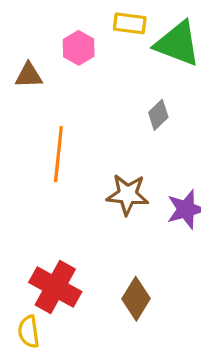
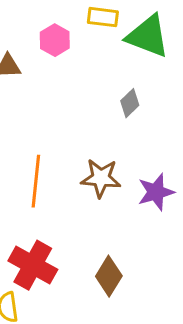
orange line: (58, 154) -> (36, 181), moved

